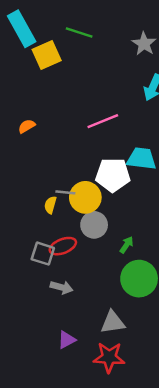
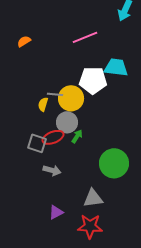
gray circle: (94, 225) -> (67, 122), moved
green arrow: (127, 245) -> (77, 136), moved

